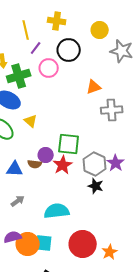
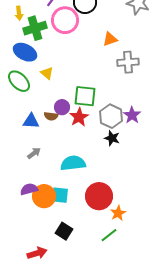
pink circle: (49, 68) -> (65, 20), size x1.4
orange star: (110, 252) -> (118, 213), moved

